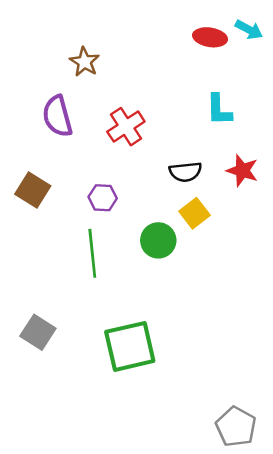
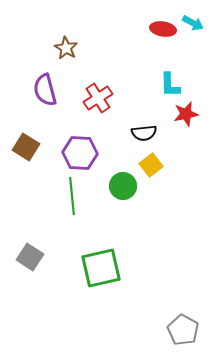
red star: (242, 171) -> (186, 114), moved, turned -30
purple hexagon: (103, 198) -> (80, 153), size x1.6

